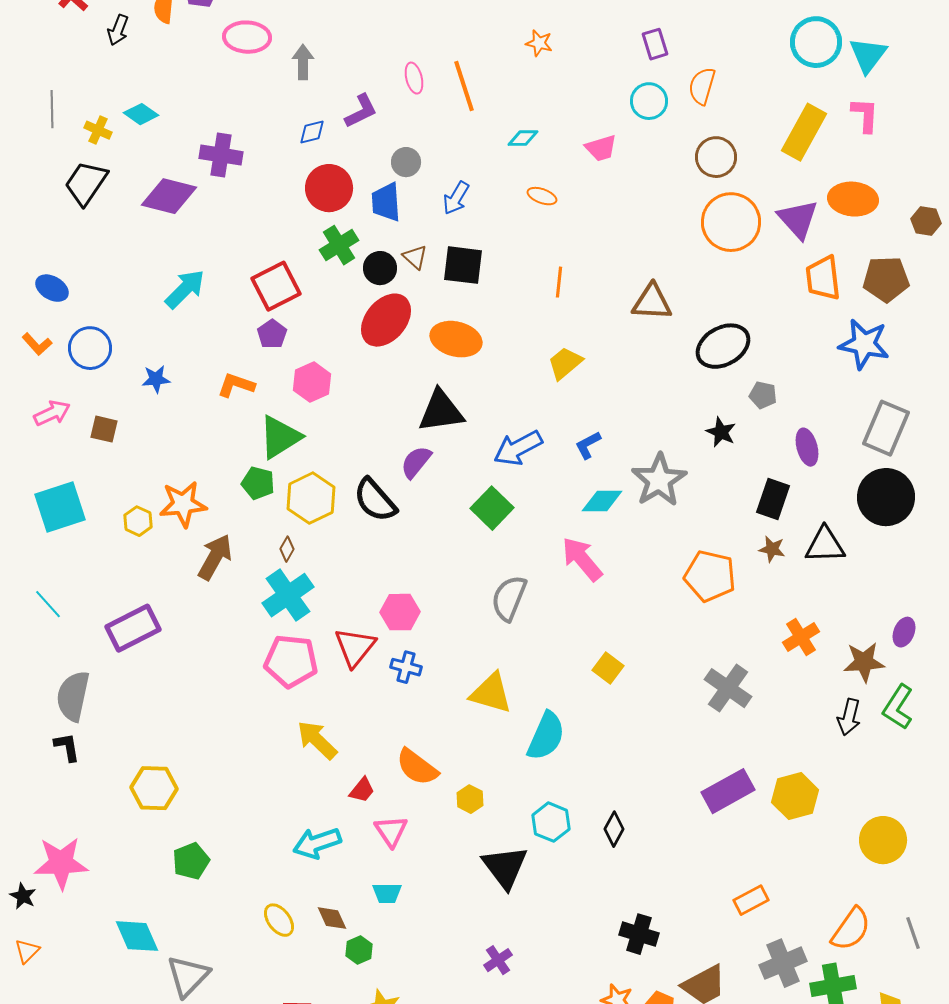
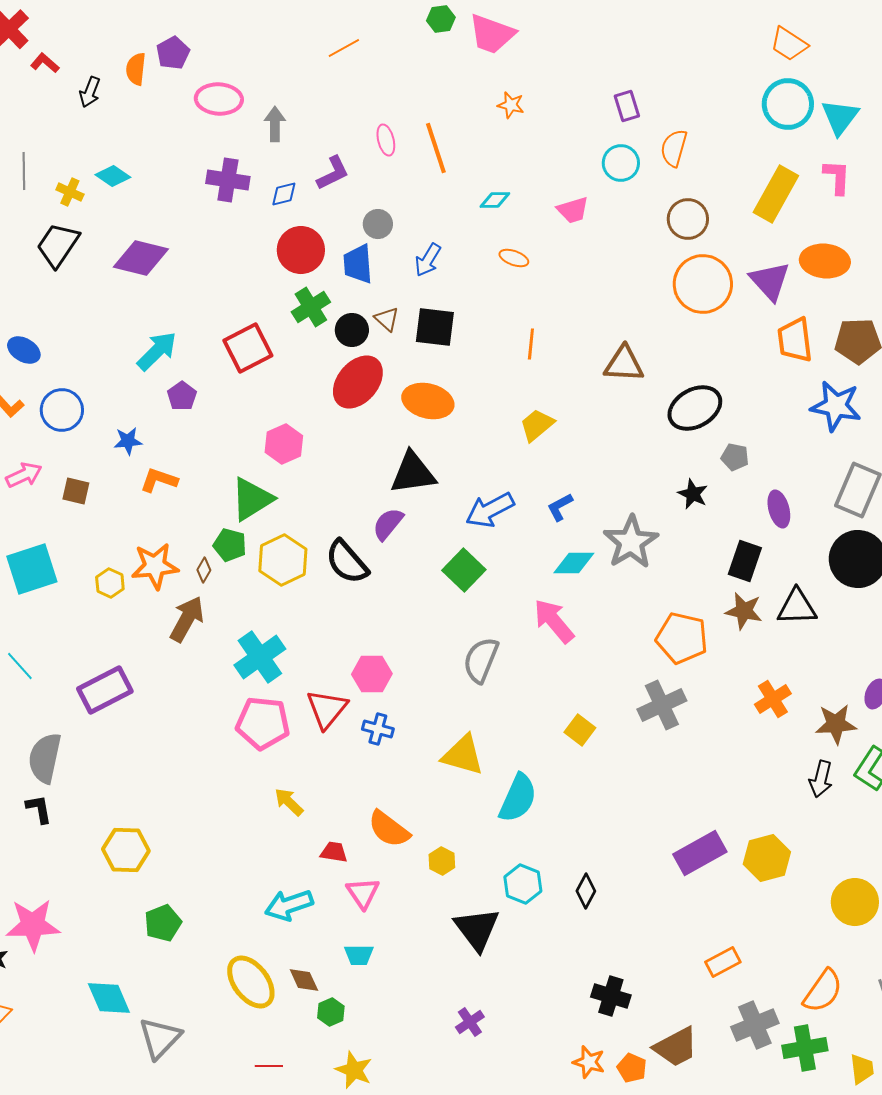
purple cross: (221, 155) -> (228, 180), moved
purple pentagon: (272, 334) -> (182, 396), moved
orange L-shape: (236, 385) -> (159, 480), moved
brown diamond: (287, 549) -> (204, 570), moved
brown star: (772, 549) -> (744, 611), size x1.4
gray cross: (728, 688) -> (662, 705), moved, turned 30
yellow arrow: (317, 740) -> (289, 802), size x0.7
red trapezoid: (362, 790) -> (334, 852), turned -120
yellow ellipse: (279, 920) -> (251, 982), size x1.6

